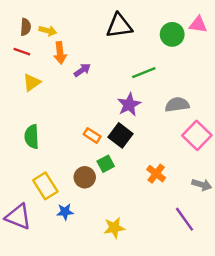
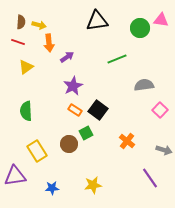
purple star: (129, 105) -> (73, 86), moved
pink square: (197, 135) -> (160, 110), size x0.7
blue star: (65, 212) -> (52, 188), moved
purple triangle: (18, 217) -> (15, 176), turned -30

